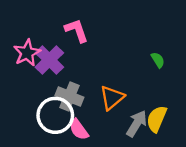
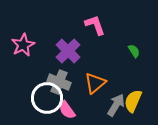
pink L-shape: (76, 30) -> (95, 25), moved
purple cross: (49, 60) -> (68, 51), moved

